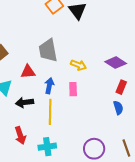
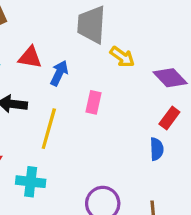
gray trapezoid: (48, 50) -> (91, 25), moved
yellow arrow: (79, 65) -> (122, 57), moved
blue arrow: (49, 86) -> (59, 73), moved

